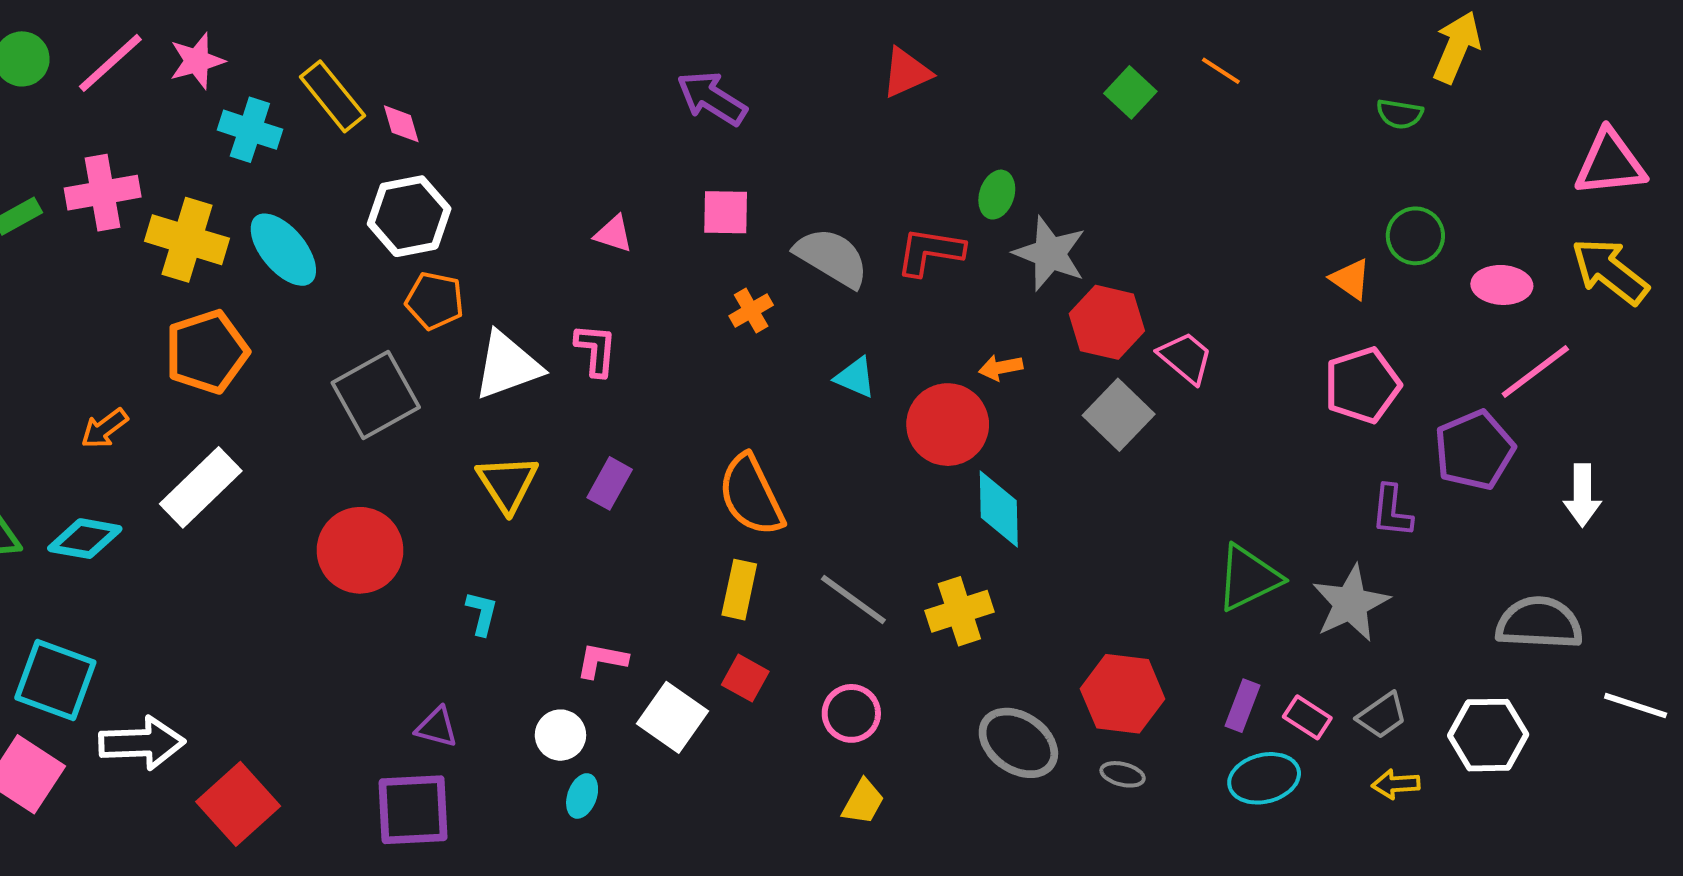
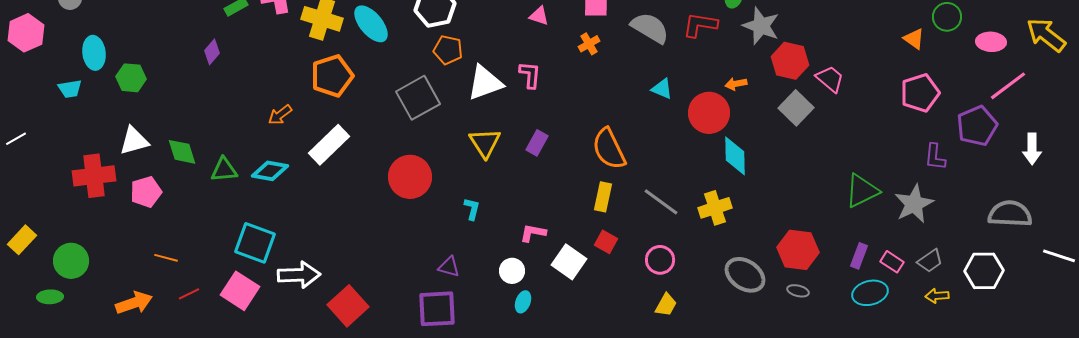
orange cross: (751, 311) -> (589, 44), moved

